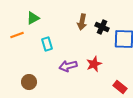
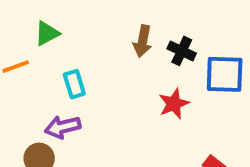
red star: (94, 64) -> (174, 104), moved
purple arrow: (68, 66) -> (63, 127), moved

